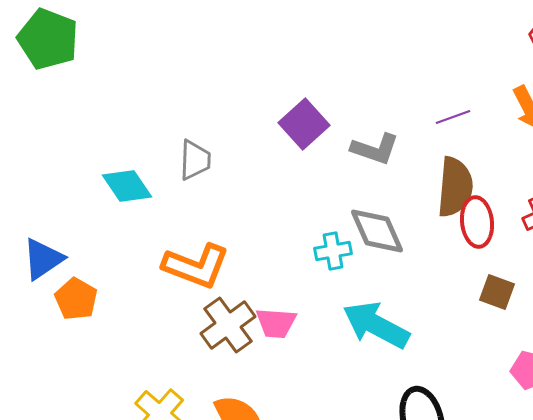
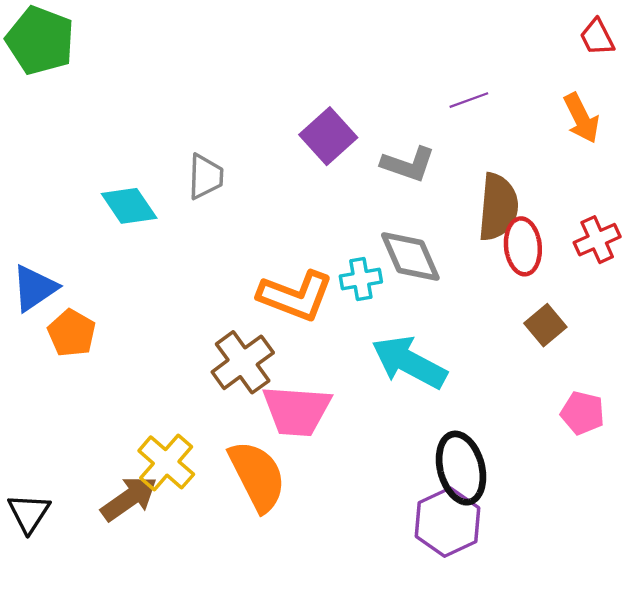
purple line: (453, 117) -> (469, 100), moved
orange L-shape: (196, 266) -> (296, 296), moved
brown square: (497, 292) -> (545, 325), turned 30
pink trapezoid: (276, 323) -> (297, 411), moved, size x1.5

